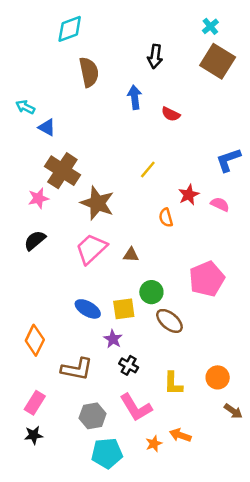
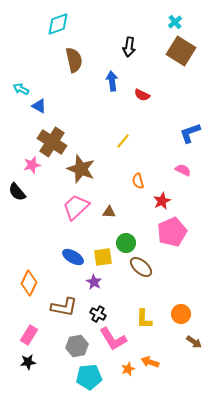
red star: (189, 195) -> (162, 201), moved
black semicircle: (35, 240) -> (17, 192), moved, turned -90
black cross: (129, 365) -> (98, 314), moved

